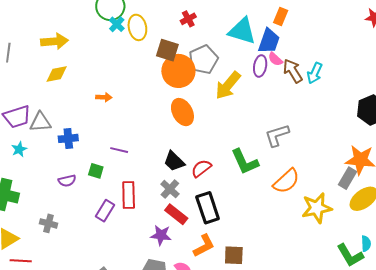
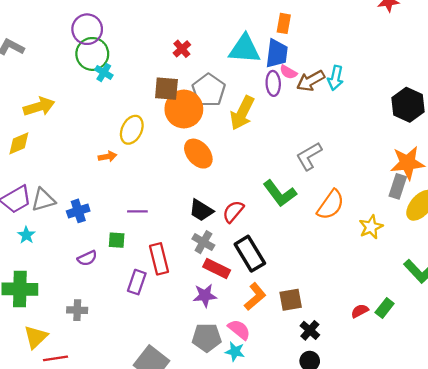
yellow ellipse: (137, 27) -> (132, 130), moved, turned 50
brown arrow: (293, 71) -> (311, 81), turned -75
yellow diamond: (57, 74) -> (19, 143), moved
yellow star: (317, 208) -> (371, 227), size x0.7

